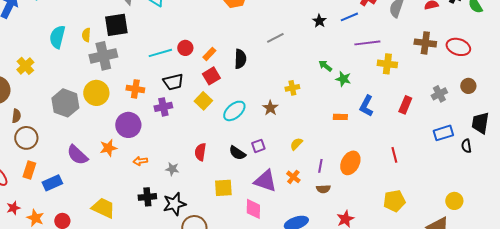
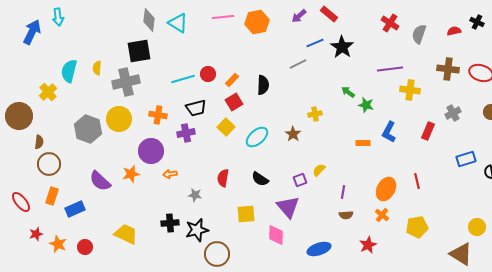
blue line: (349, 17) -> (315, 43), moved
black star: (319, 21) -> (342, 47), size x1.6
yellow semicircle: (86, 35) -> (97, 68), moved
cyan semicircle: (57, 37) -> (69, 71), moved
gray cross: (439, 94) -> (453, 113), moved
purple square: (258, 146) -> (300, 180), moved
orange arrow: (140, 161) -> (170, 174), moved
orange ellipse: (350, 163) -> (386, 189), moved
orange cross: (293, 177) -> (382, 215), moved
purple triangle: (265, 181) -> (288, 207), turned 30

